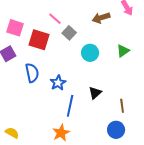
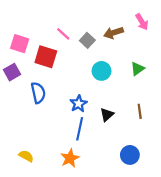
gray square: (69, 33) -> (87, 40), moved
blue star: (58, 83) -> (79, 104), moved
brown line: (122, 106) -> (140, 111), moved
yellow semicircle: (12, 133) -> (26, 156), moved

